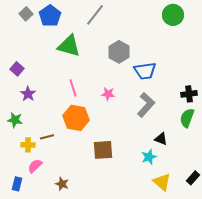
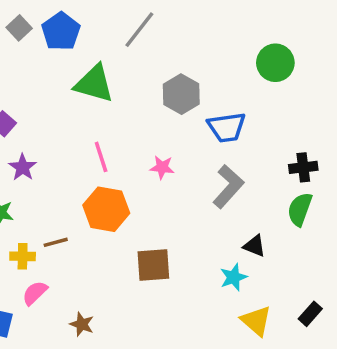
green circle: (173, 15) -> (275, 63), moved

